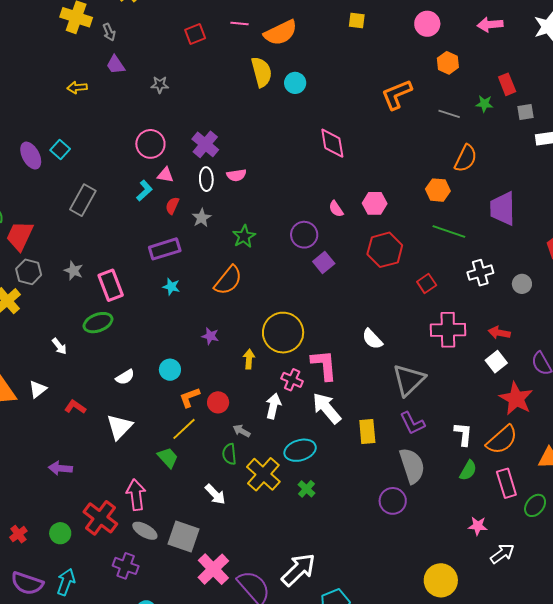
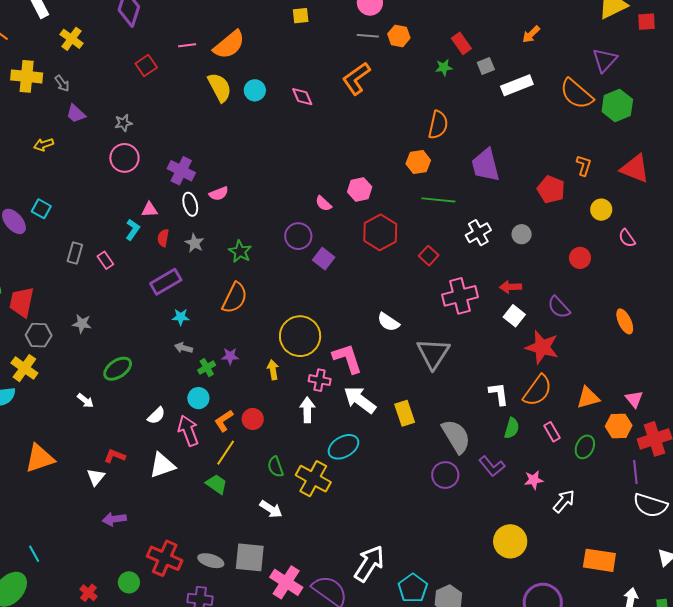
gray line: (449, 114) -> (368, 36), moved
pink diamond: (332, 143) -> (302, 97), moved, size x0.7
pink circle: (150, 144) -> (124, 158), moved
gray rectangle: (83, 200) -> (75, 253), size x0.7
pink rectangle: (111, 285) -> (105, 260), moved, size x0.6
white triangle: (38, 389) -> (96, 477), moved
purple L-shape: (412, 423) -> (492, 466), moved
white triangle: (119, 427) -> (162, 465), turned 40
gray arrow: (242, 431) -> (184, 348), moved
pink rectangle: (506, 483) -> (552, 432), size x0.7
green cross: (307, 489) -> (207, 368), moved, turned 30
pink arrow: (136, 495) -> (188, 431), moved

